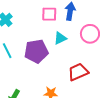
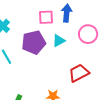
purple pentagon: (36, 51) -> (34, 42), moved

